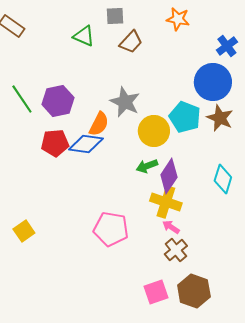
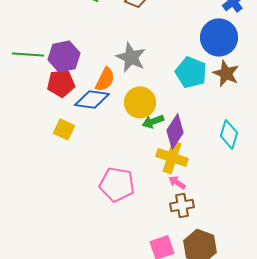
green line: (22, 99) -> (28, 54), turned -52
yellow circle: (154, 131) -> (140, 102), moved
red pentagon: (55, 143) -> (61, 83), moved
yellow square: (24, 231) -> (64, 129), moved, turned -30
brown cross: (176, 250) -> (182, 205), turned 30

